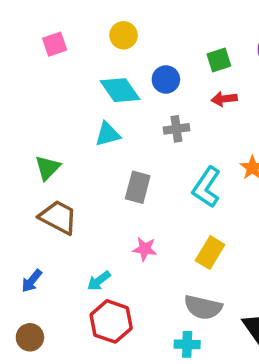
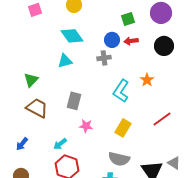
blue circle: (166, 79) -> (112, 40), moved
gray rectangle: (138, 187) -> (74, 101), moved

